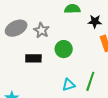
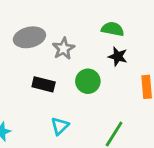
black star: (95, 21) -> (118, 57), moved
cyan triangle: (69, 85) -> (60, 126), moved, turned -40

